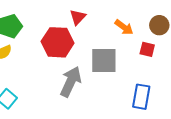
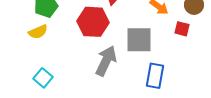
blue rectangle: (141, 97) -> (155, 76), moved

